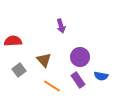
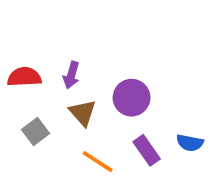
purple arrow: (61, 26) -> (71, 75), moved, turned 32
purple circle: (80, 57) -> (132, 98), moved

